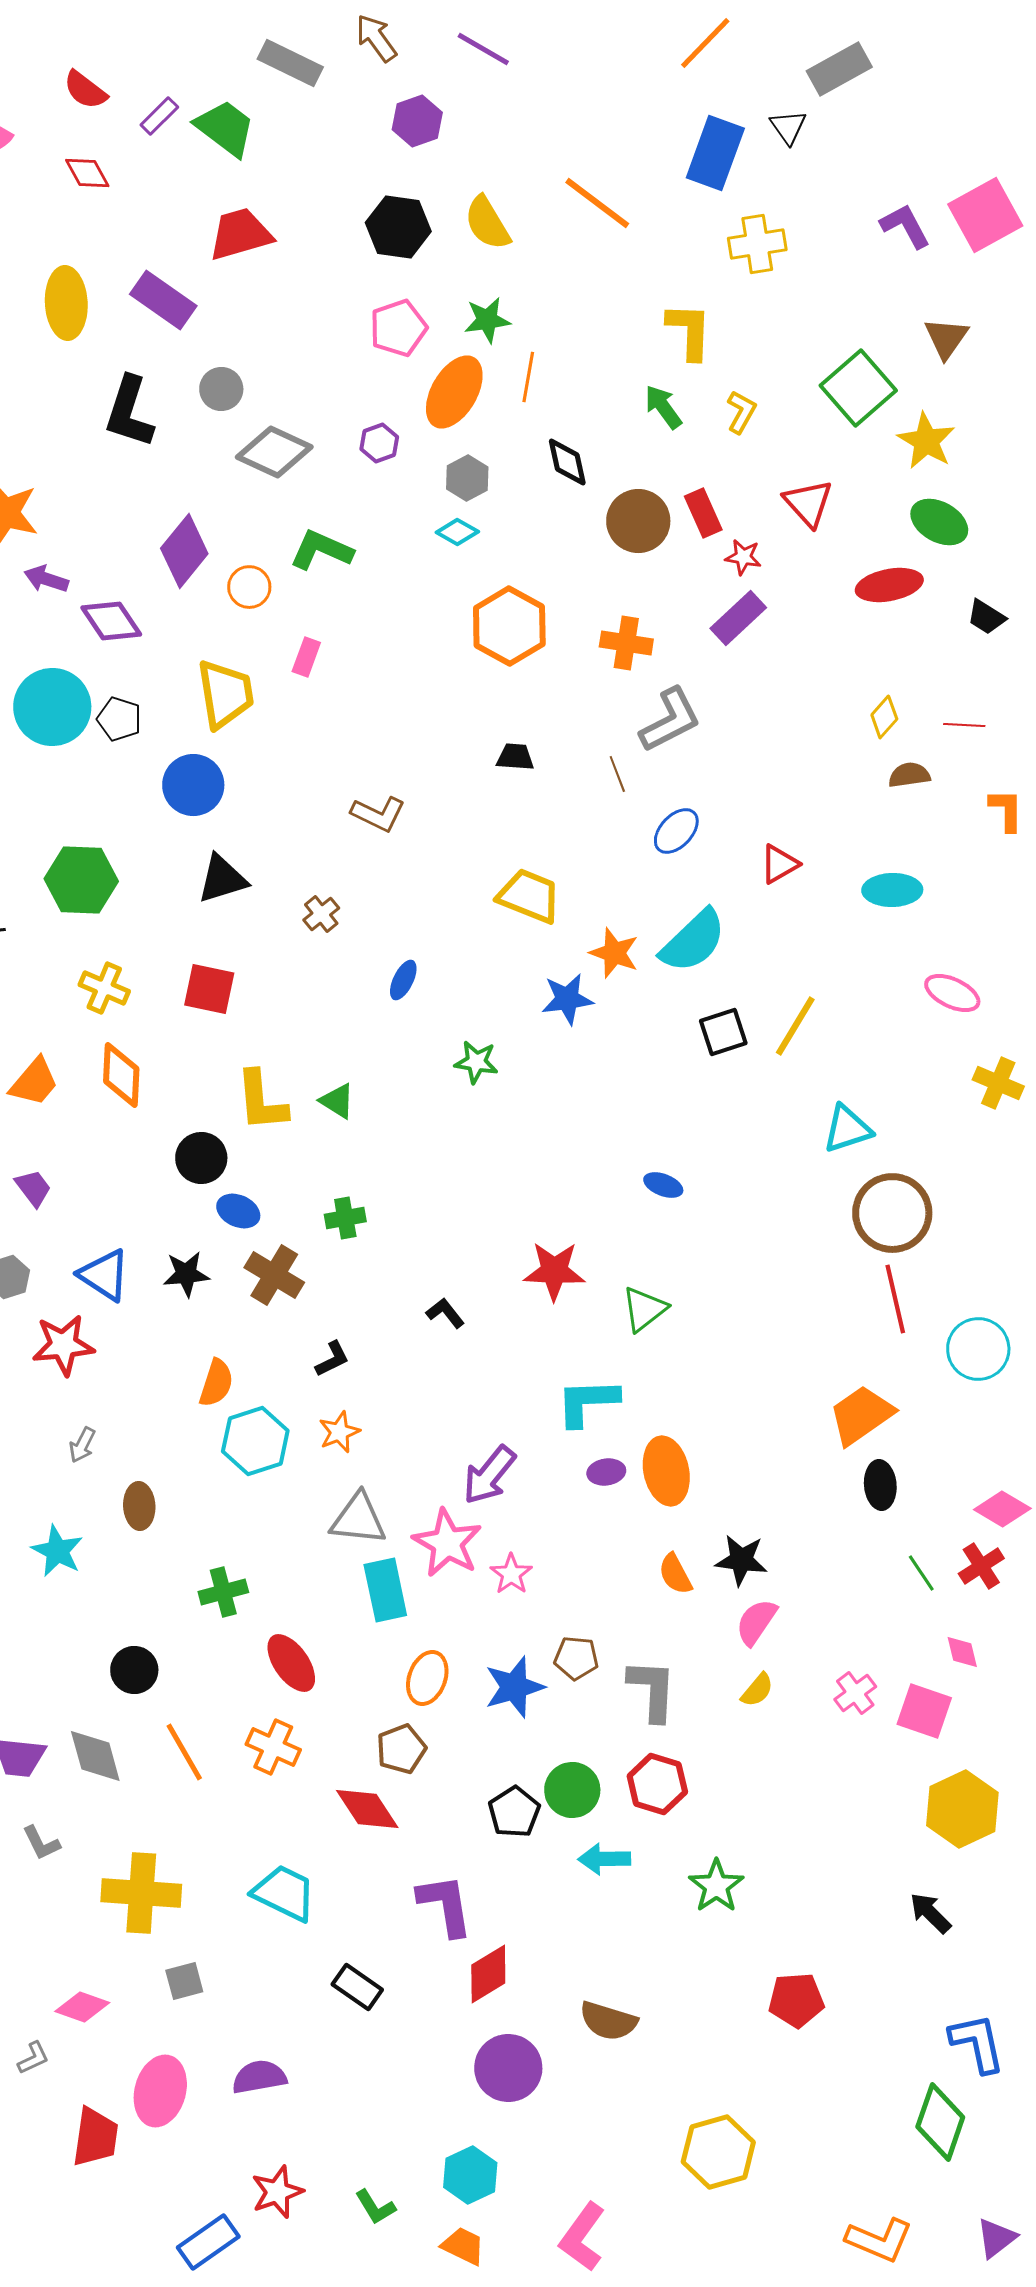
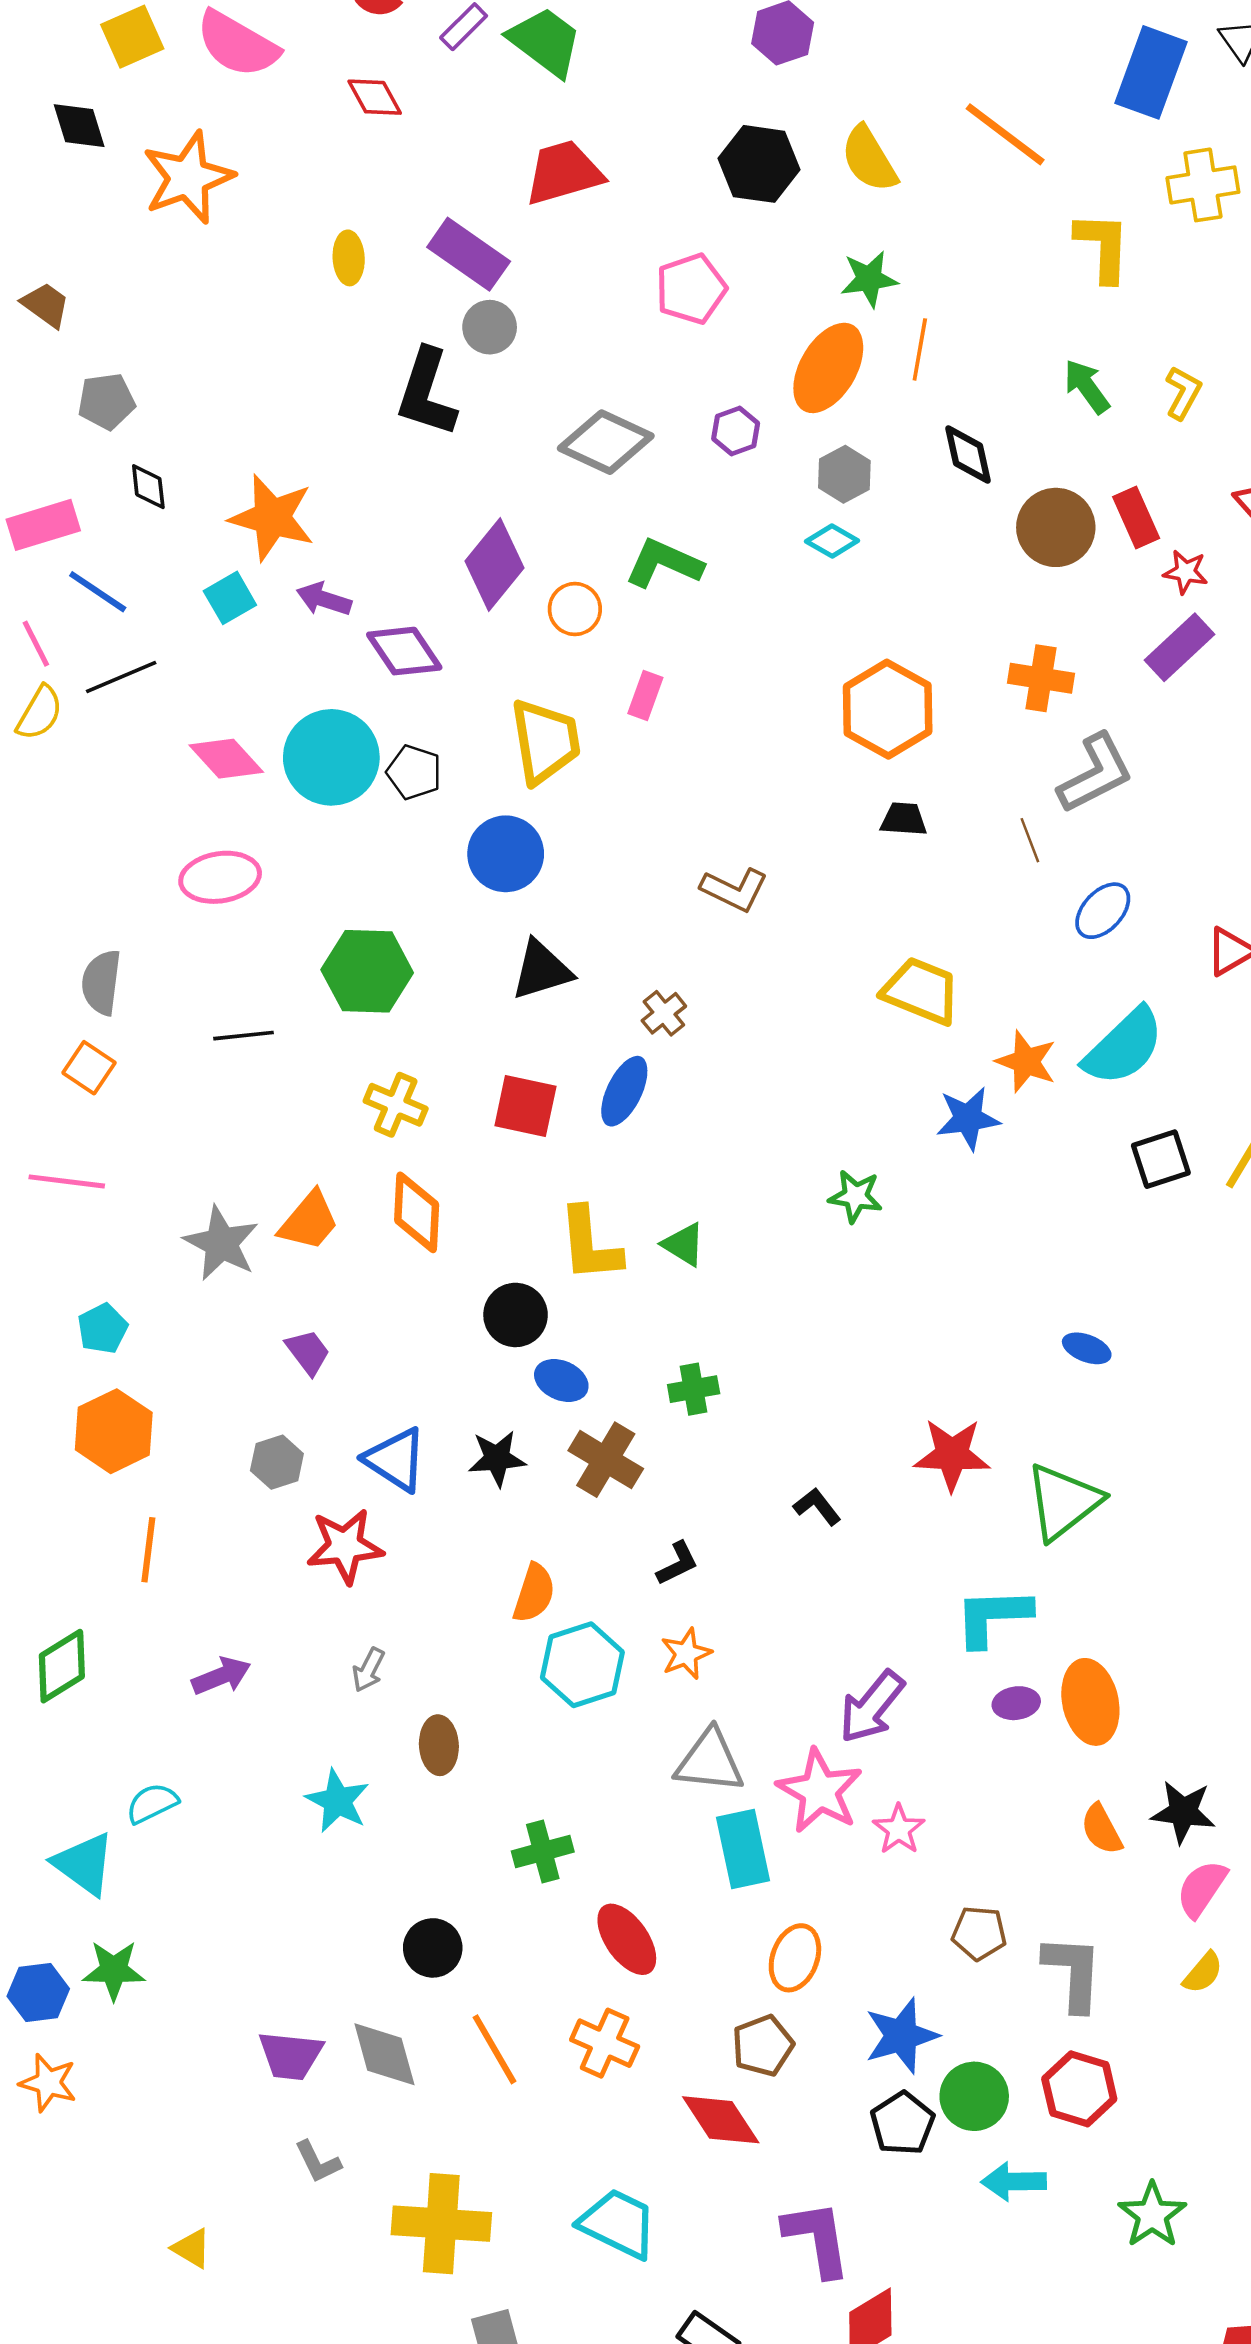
yellow ellipse: (66, 303) -> (349, 258), size x0.6
pink pentagon: (398, 328) -> (691, 289), moved
yellow L-shape: (689, 331) -> (1103, 247), moved
gray circle: (221, 389) -> (490, 327), moved
orange hexagon: (509, 626) -> (888, 709), moved
blue ellipse: (403, 980) -> (624, 1091), moved, size x1.4
green triangle: (644, 1309) -> (1063, 1502), size x1.4
blue star: (514, 1687) -> (901, 2036), moved

